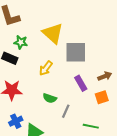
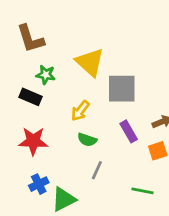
green semicircle: (50, 98) -> (87, 140), moved
gray line: (66, 111) -> (97, 170), moved

